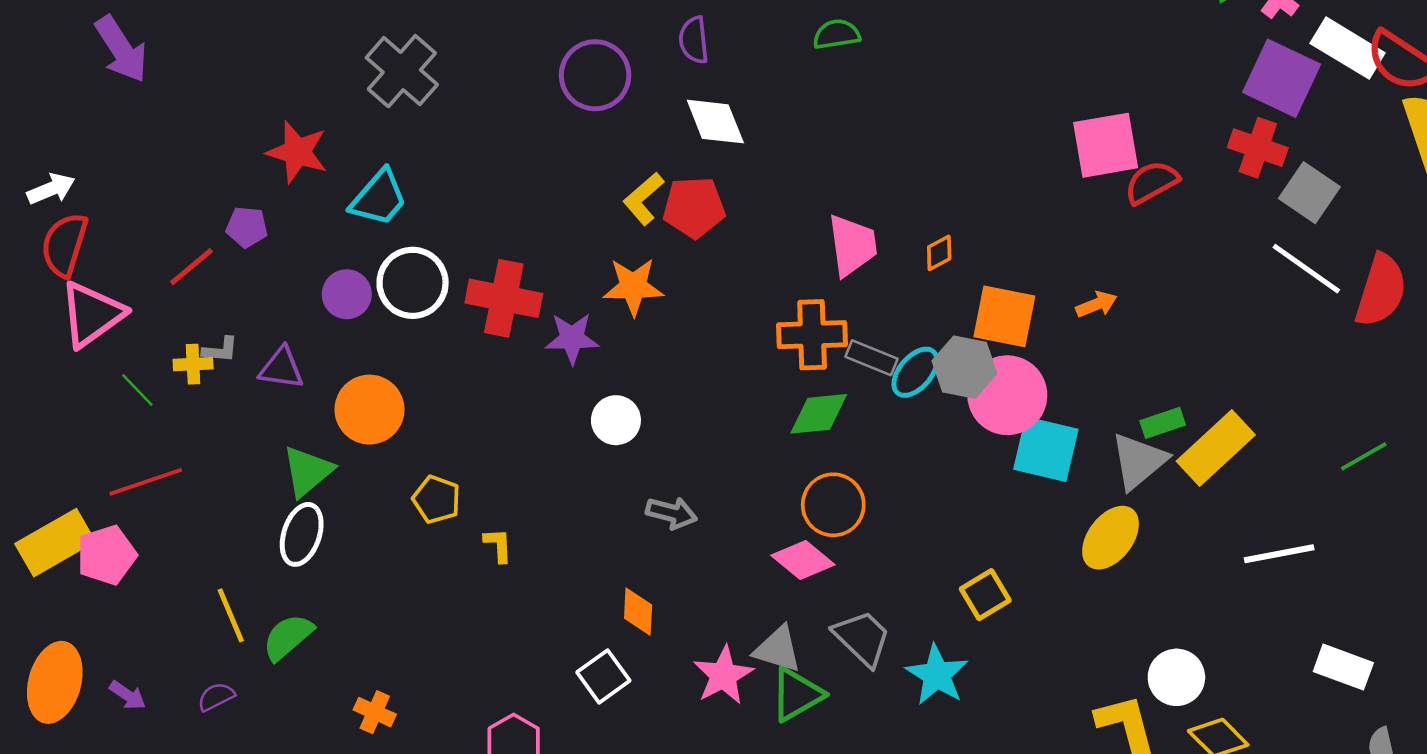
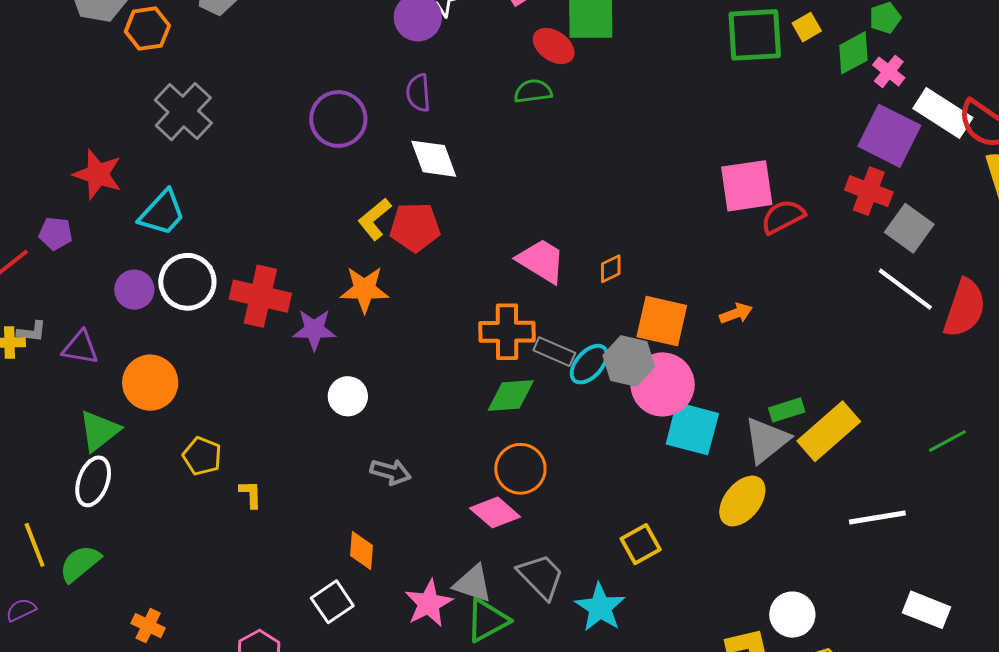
pink trapezoid: (852, 245) -> (541, 261), turned -52

